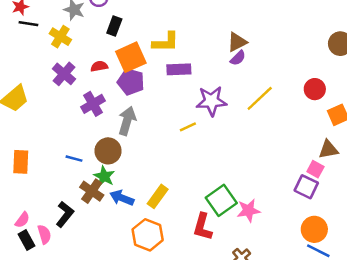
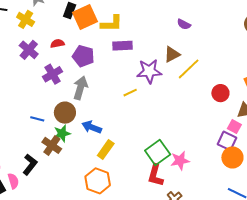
brown triangle: (237, 42) -> (172, 54), moved
orange square: (131, 57) -> (85, 17), moved
purple semicircle: (238, 58) -> (184, 24), moved, turned 72
red circle: (315, 89) -> (220, 93), moved
green star: (104, 176) -> (62, 133), turned 30
blue arrow: (122, 198) -> (92, 127), moved
red L-shape: (203, 227) -> (155, 175), moved
orange circle: (314, 229) -> (232, 158), moved

